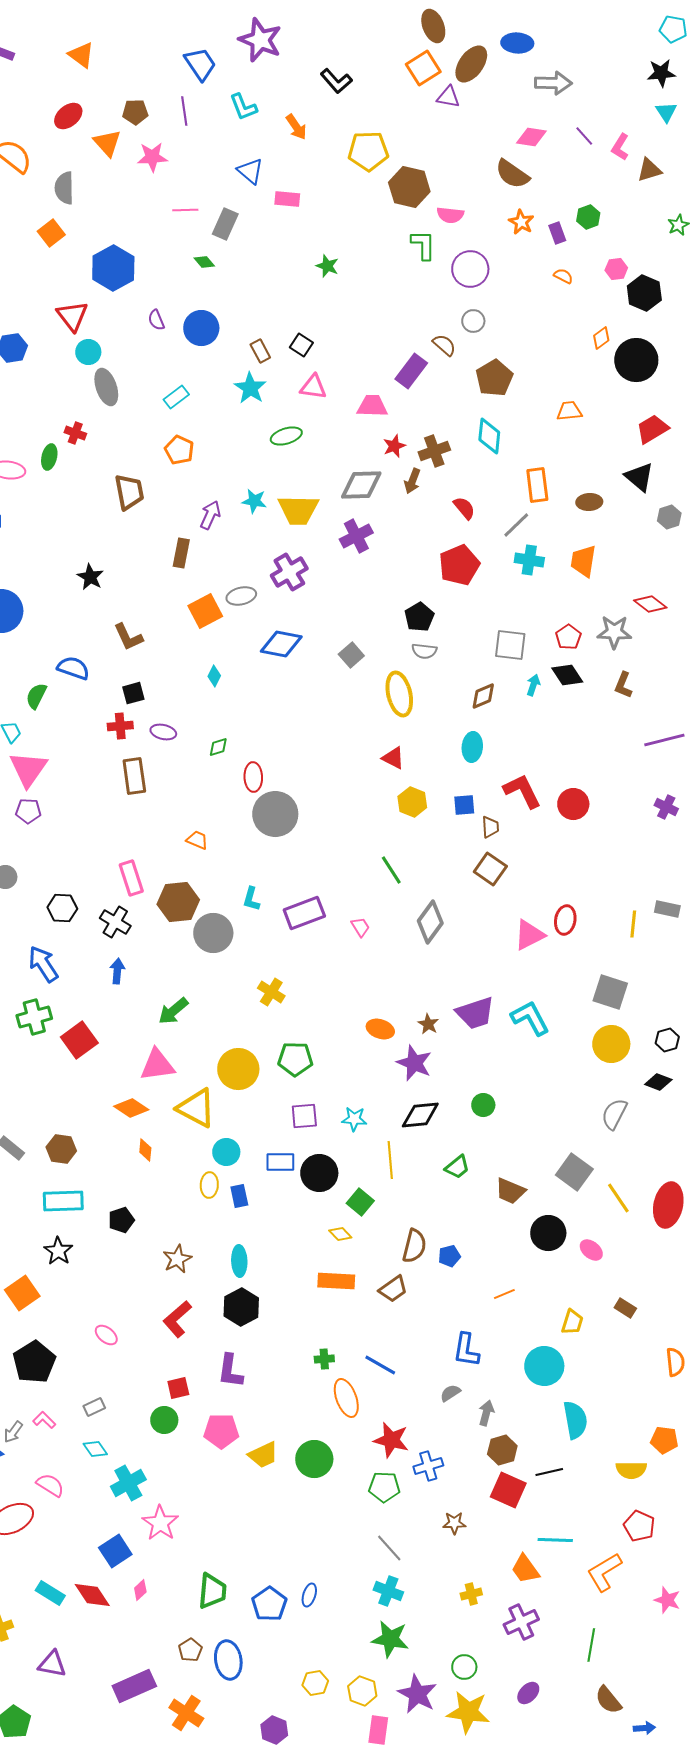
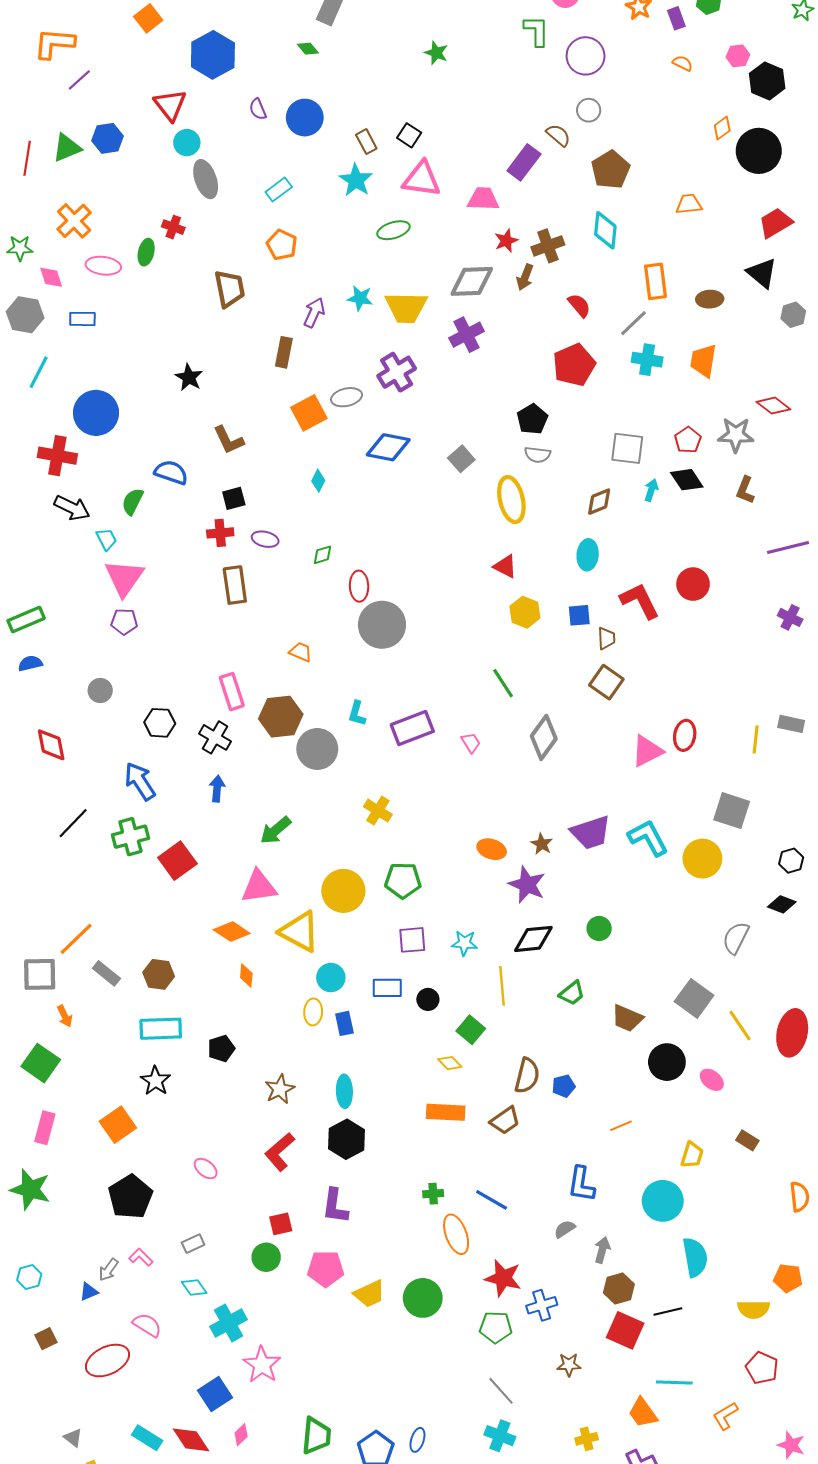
pink triangle: (313, 387) -> (422, 179), size x1.4
red circle: (573, 804) -> (693, 584), moved
yellow circle: (611, 1044) -> (702, 859), moved
black circle: (319, 1173) -> (428, 999), size x0.6
orange L-shape: (604, 1572) -> (725, 1416), size x0.7

